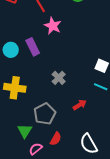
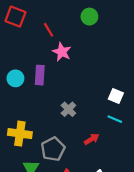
purple rectangle: (33, 47) -> (40, 75), turned 30
yellow cross: (15, 88) -> (20, 134), moved

